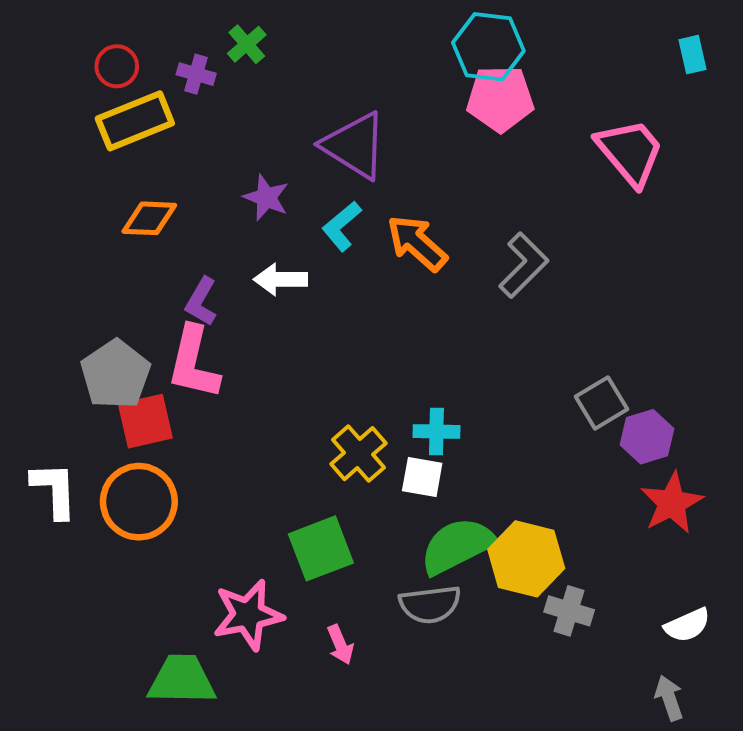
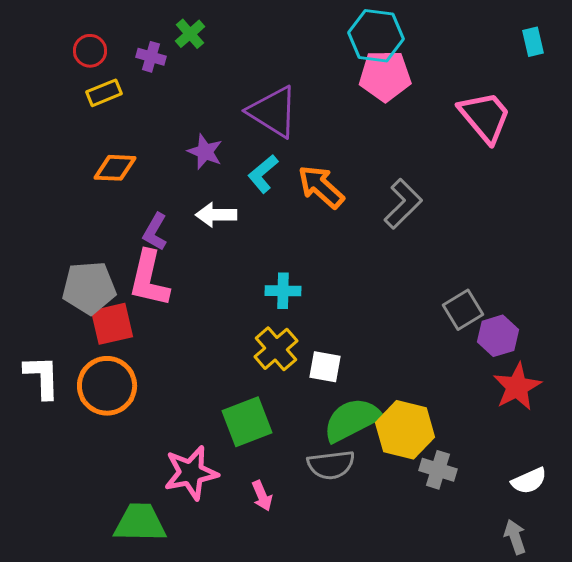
yellow rectangle: (135, 121) -> (104, 93), size x0.6
gray pentagon: (115, 374) -> (89, 288), turned 30
cyan cross: (436, 431) -> (283, 291), moved

